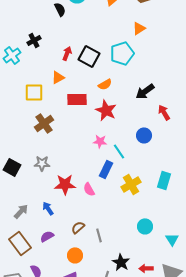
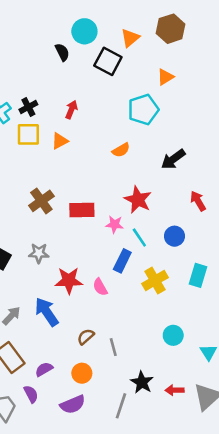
black cross: (34, 40) -> (28, 107), moved
black square: (89, 56) -> (108, 61), moved
yellow square: (34, 92) -> (28, 134), moved
red rectangle: (77, 99) -> (82, 210), moved
red star: (106, 110) -> (138, 200), moved
red arrow: (164, 112) -> (198, 201), moved
blue circle: (144, 135) -> (174, 236), moved
blue arrow: (48, 208) -> (47, 312), size x1.6
purple semicircle: (47, 236) -> (44, 369), moved

